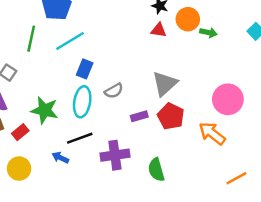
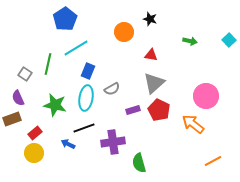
orange circle: (188, 19) -> (124, 32), moved
red triangle: (159, 30) -> (151, 55), moved
green line: (31, 39) -> (48, 64), moved
red rectangle: (20, 132) -> (35, 133), moved
green semicircle: (156, 170) -> (139, 163), moved

